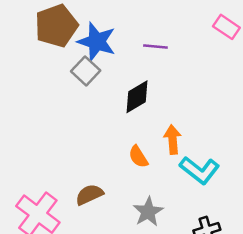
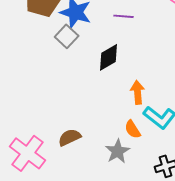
orange semicircle: (138, 157) -> (133, 129), moved

